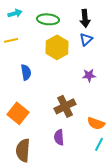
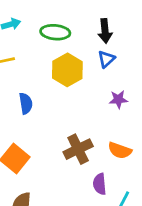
purple star: (89, 75) -> (118, 99), moved
orange semicircle: (96, 123) -> (120, 150), moved
purple semicircle: (59, 137) -> (100, 184), moved

